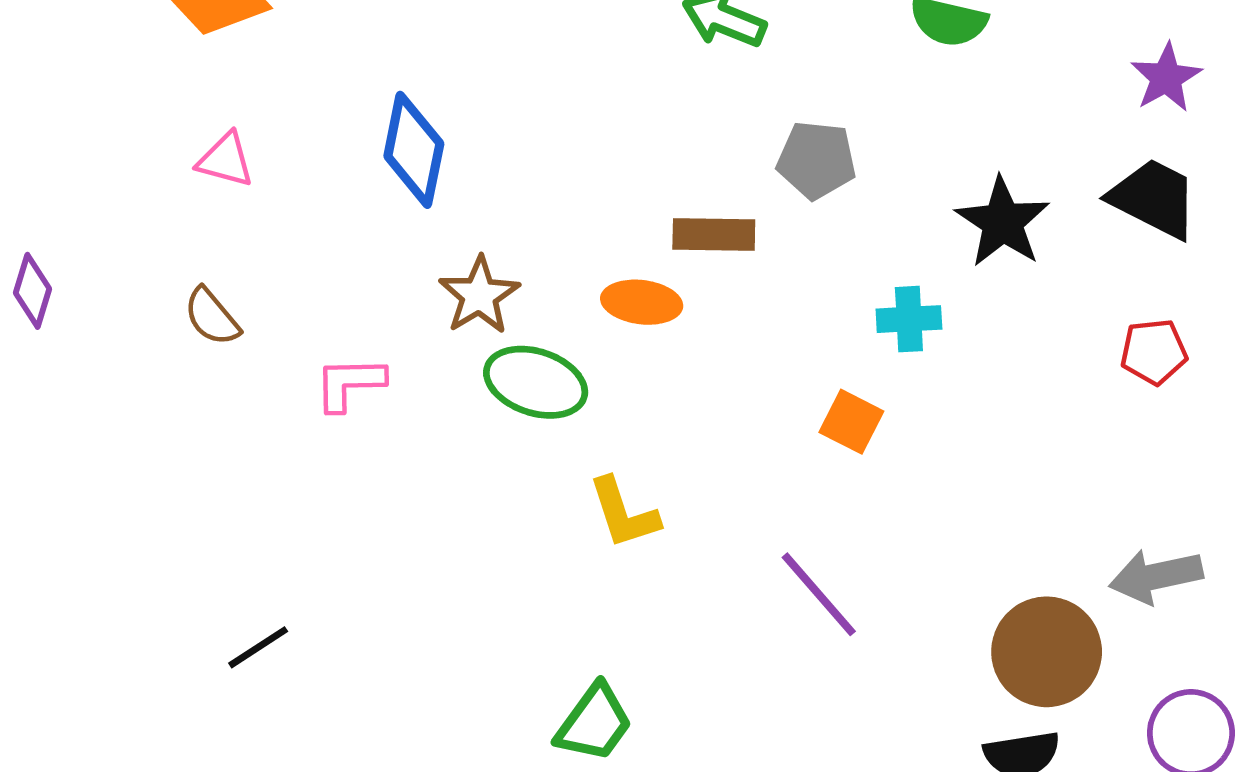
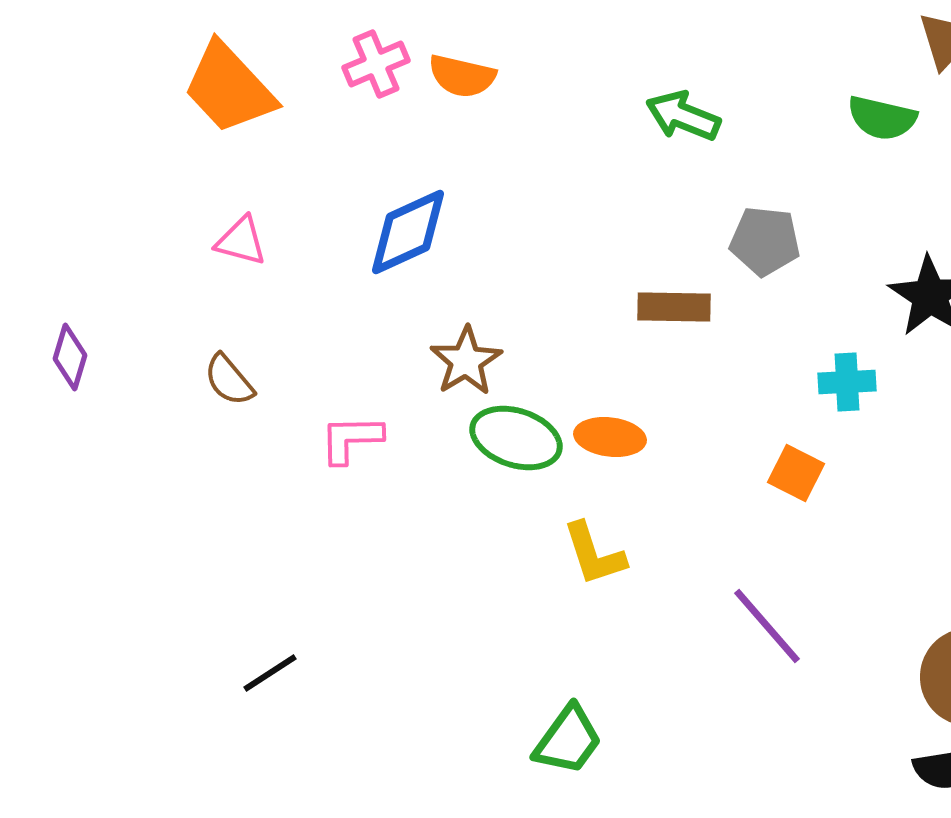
blue diamond: (414, 150) -> (408, 232), turned 54
orange ellipse: (642, 302) -> (610, 437), moved

